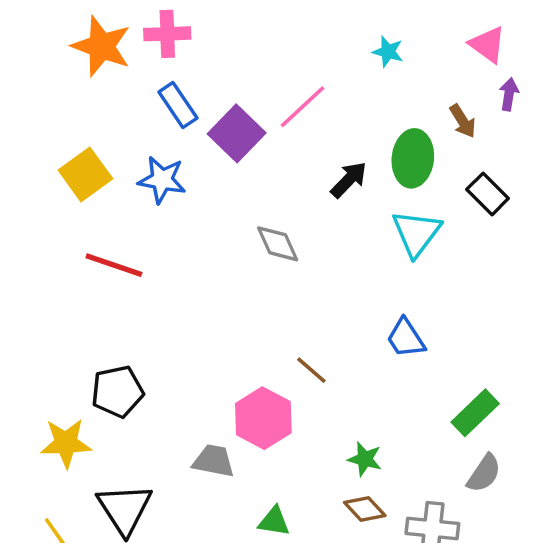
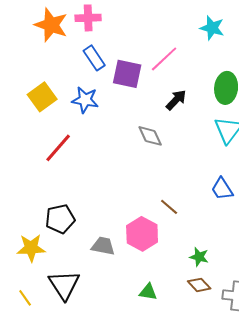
cyan star: (388, 52) -> (212, 28), size x1.4
purple square: (237, 133) -> (127, 74), turned -32
black arrow: (349, 180) -> (176, 100), moved
red line: (114, 265) -> (58, 148), turned -68
gray trapezoid: (214, 461) -> (103, 246), moved

